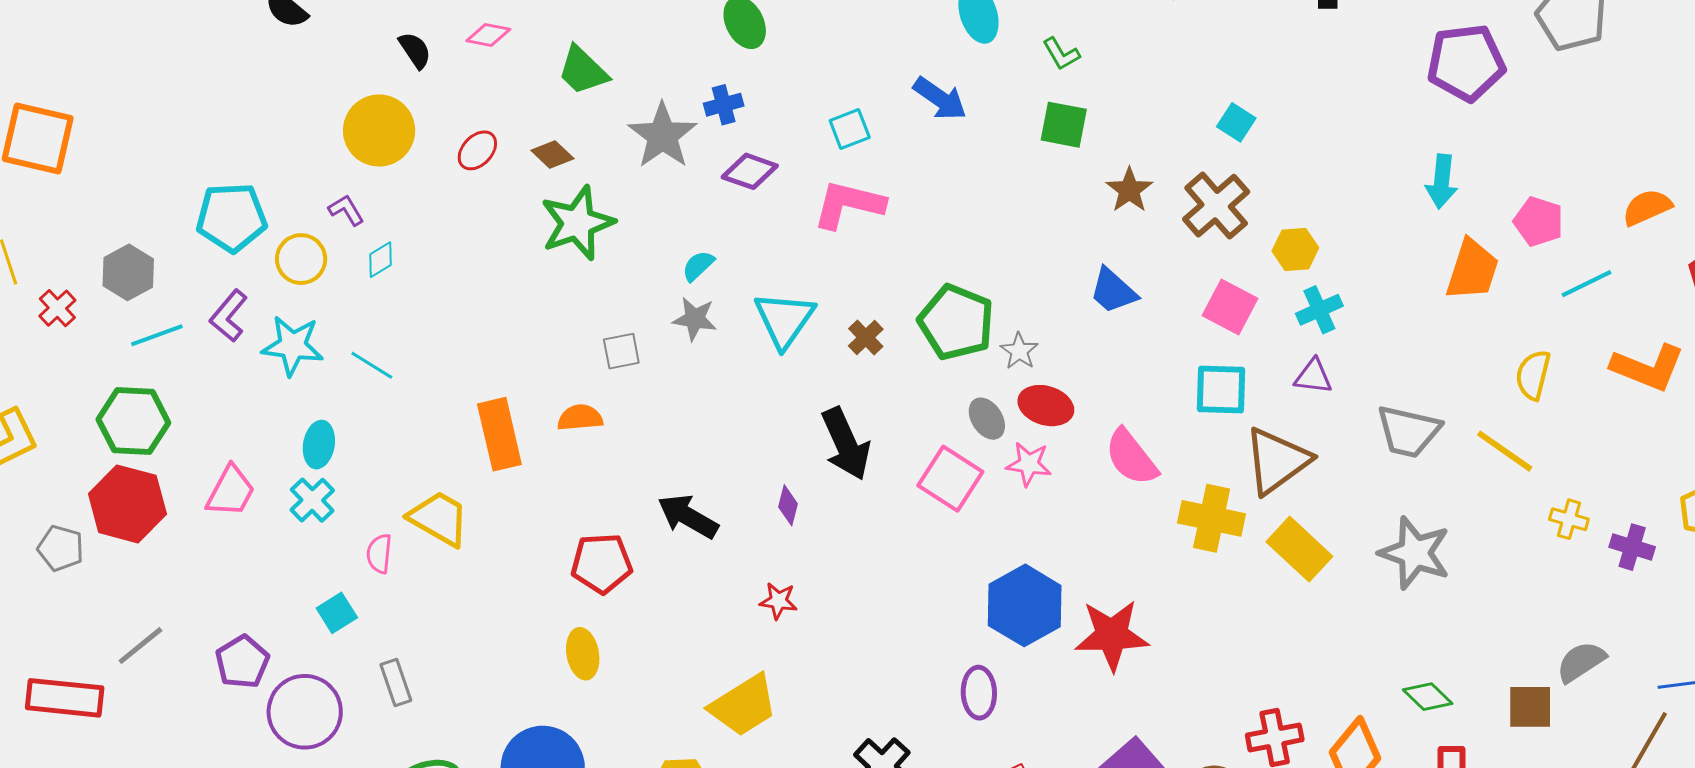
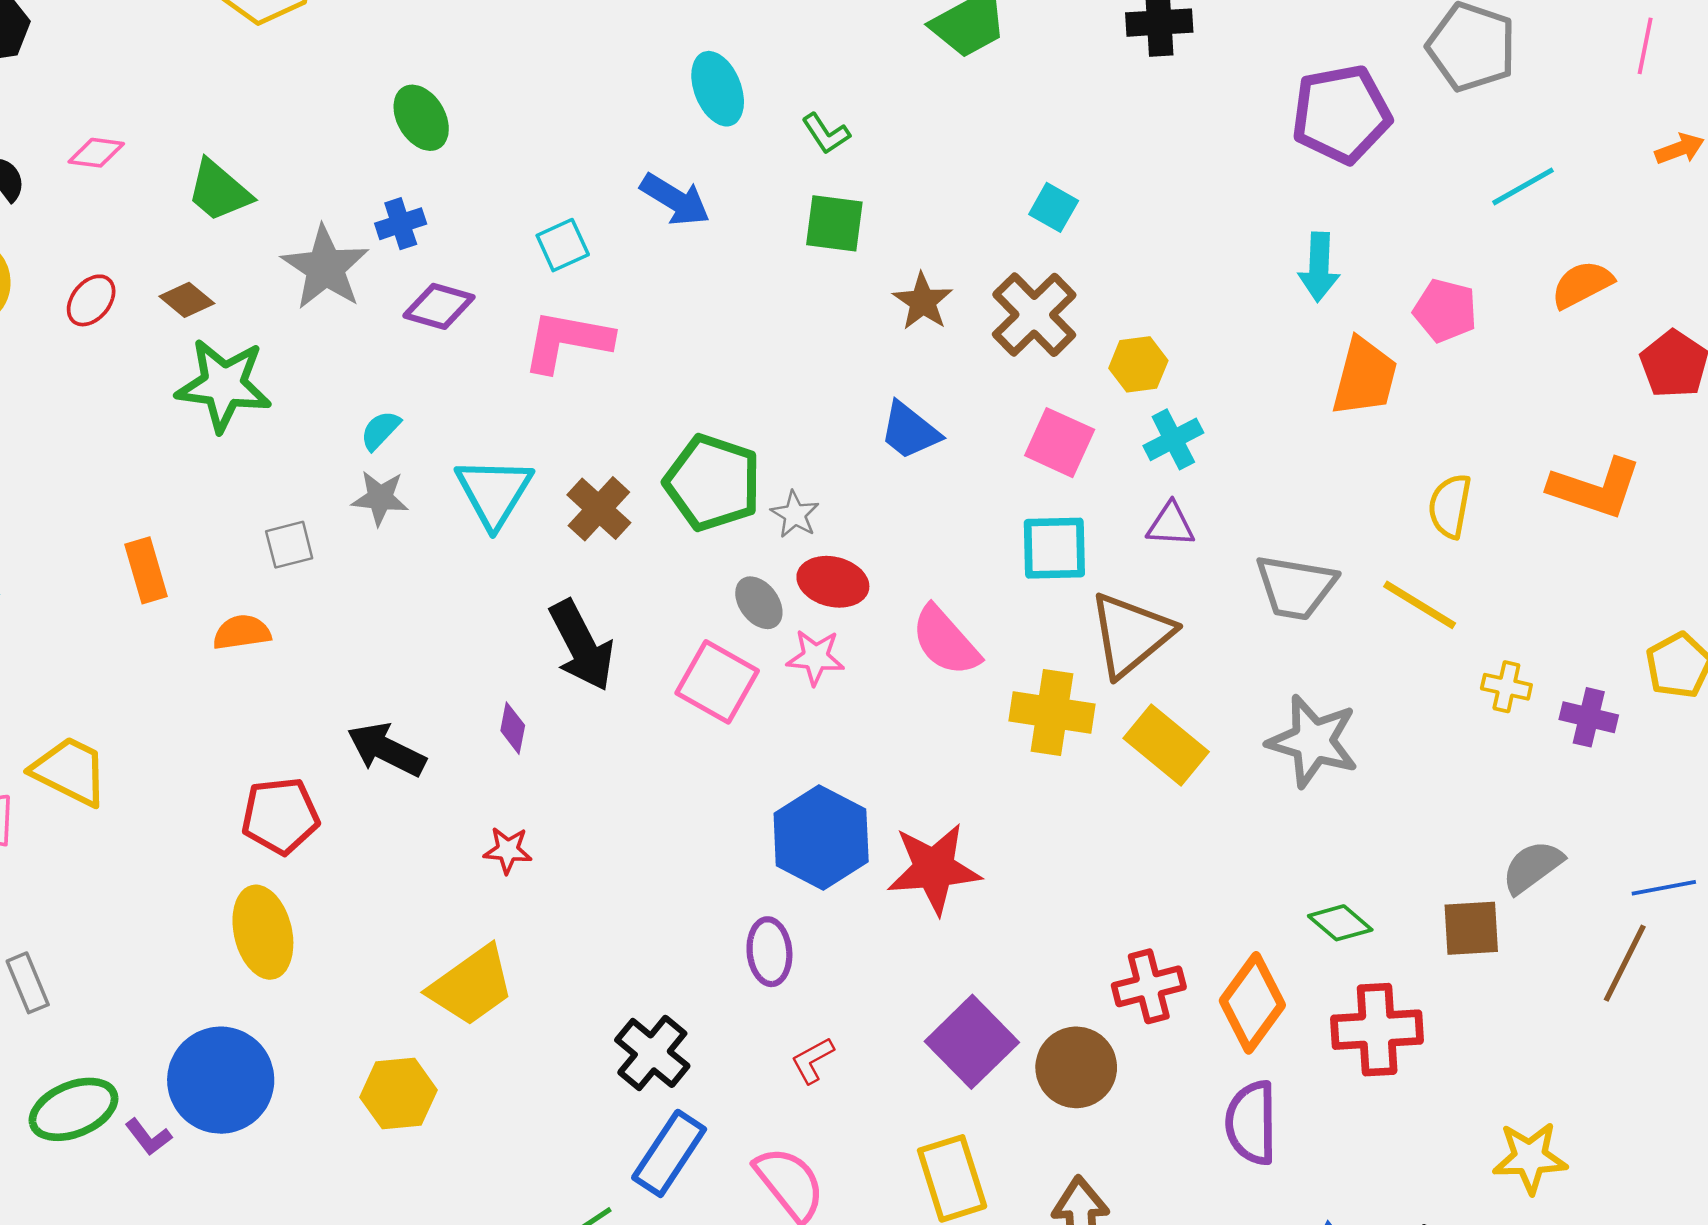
green star: (577, 223) -> (224, 385), turned 30
cyan line: (1586, 284) -> (1523, 186), moved
brown cross: (866, 337) -> (599, 509), size x1.4
orange rectangle: (499, 434) -> (146, 570), moved, size x0.7
yellow ellipse: (583, 654) -> (263, 932), size x1.4

